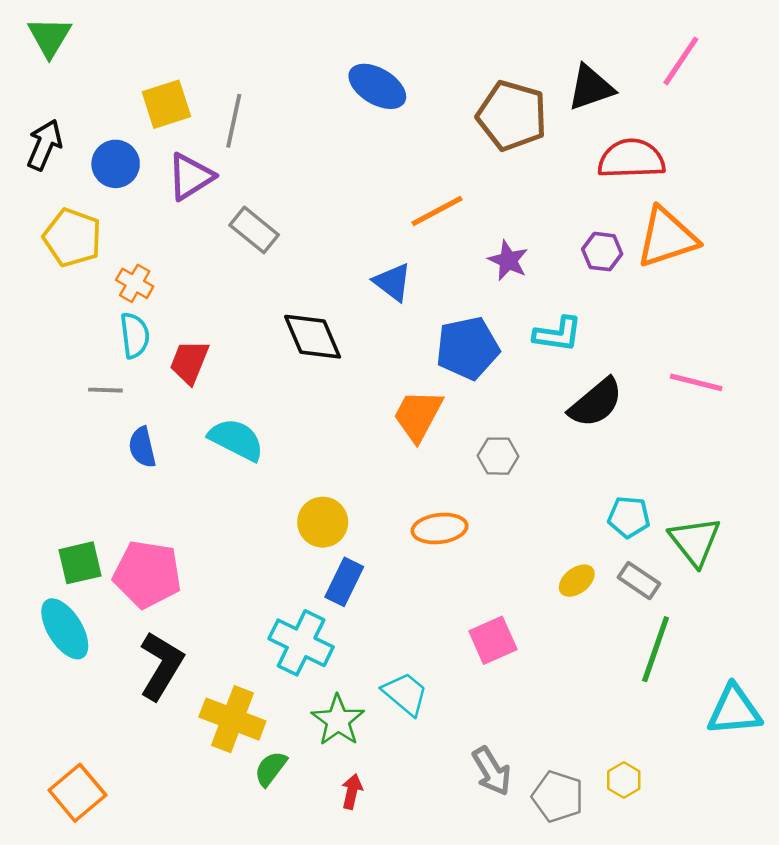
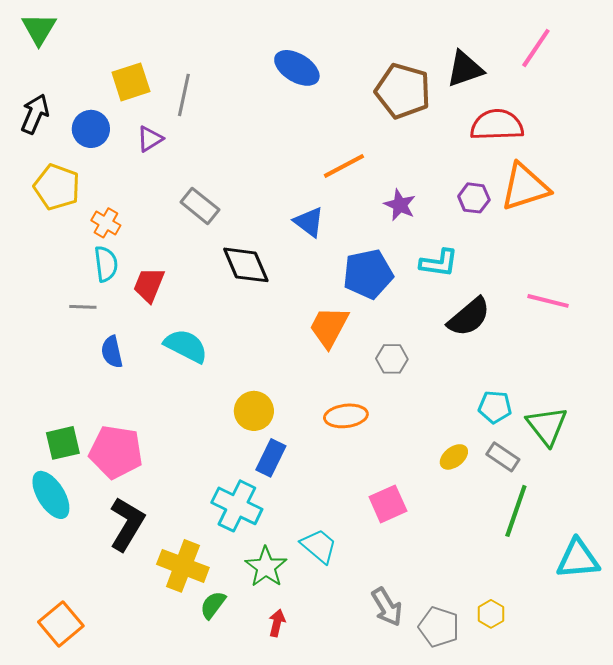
purple triangle: (191, 177) -> (150, 139), size x0.7
gray rectangle: (254, 230) -> (200, 206), moved

